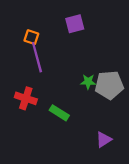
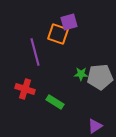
orange square: (31, 37) -> (58, 34), moved, size x1.5

